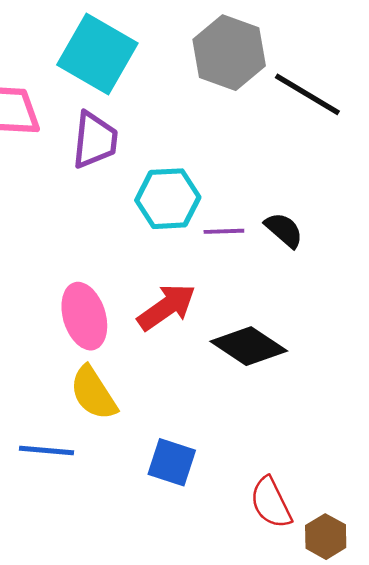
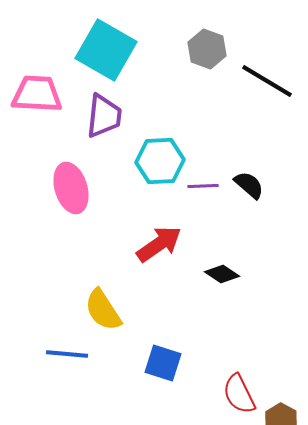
gray hexagon: (229, 53) -> (207, 49), size x0.7
pink ellipse: (84, 316) -> (71, 188), moved
black diamond: (249, 346) -> (222, 274), size x0.6

